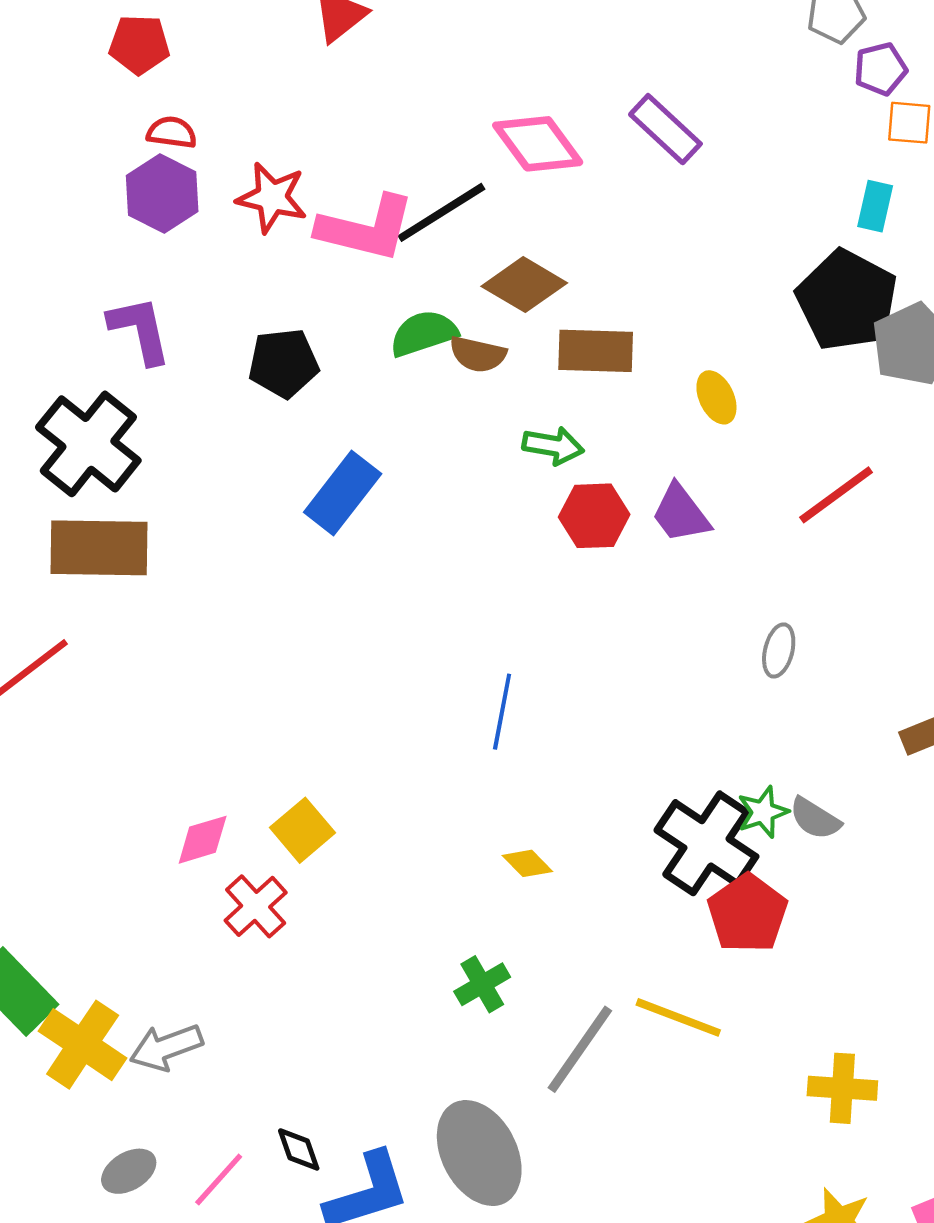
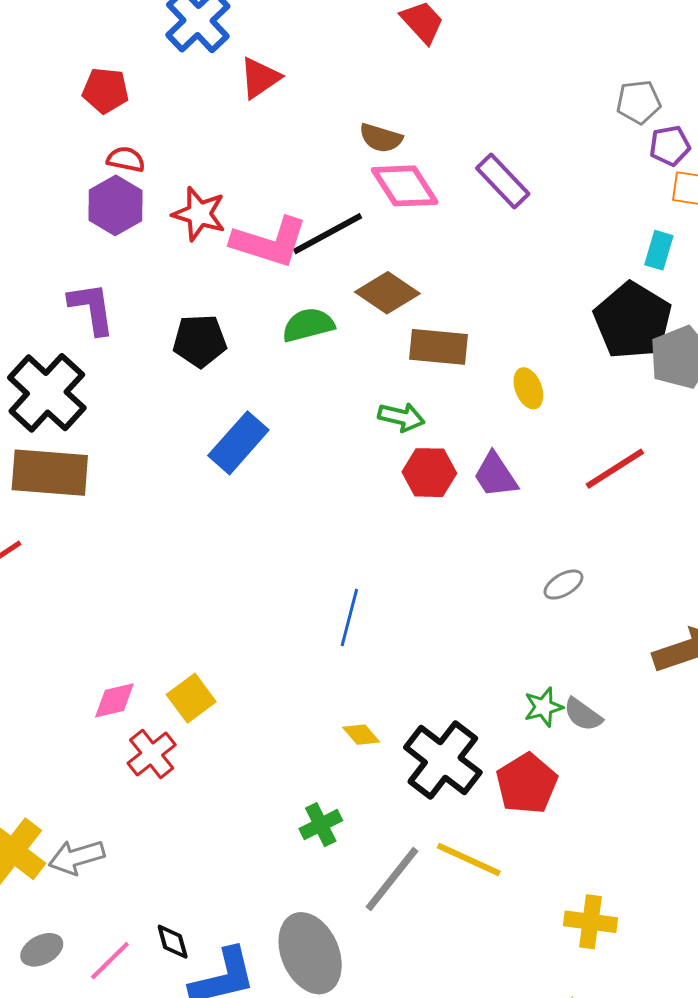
brown semicircle: (478, 354) -> (381, 138), moved
gray ellipse: (779, 650) -> (563, 585), turned 42
black cross: (706, 843) -> (443, 760), moved

